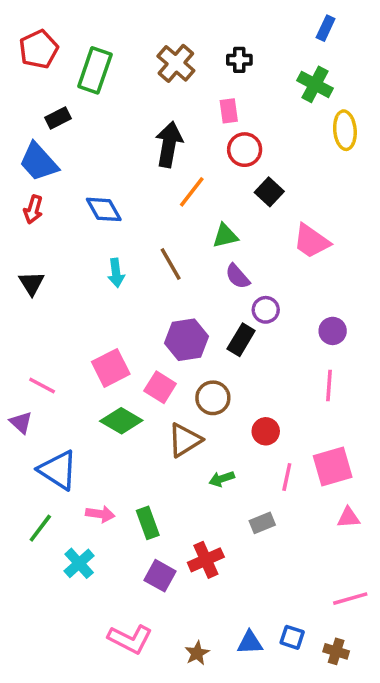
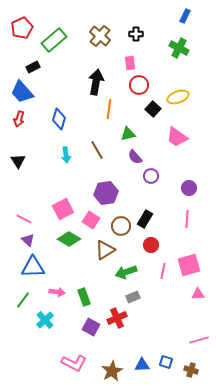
green rectangle: (95, 70) -> (54, 40), turned 30
yellow ellipse: (345, 130) -> (178, 97), moved, turned 75
orange line: (192, 192) -> (109, 109), turned -30
blue diamond: (104, 209) -> (59, 119), turned 45
black rectangle: (241, 340) -> (145, 219), moved
purple triangle: (21, 422) -> (28, 240), moved
blue triangle: (58, 470) -> (33, 267), turned -35
green arrow: (222, 479) -> (126, 272), size x1.5
gray rectangle: (262, 523) -> (133, 297), moved
brown star: (197, 653) -> (112, 371), size x1.5

